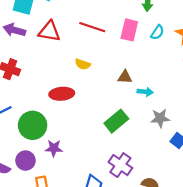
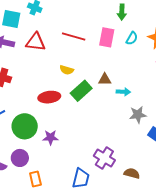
green rectangle: (116, 121) -> (81, 91), moved
purple star: (54, 148) -> (50, 137), moved

